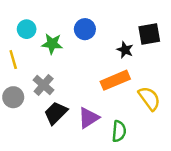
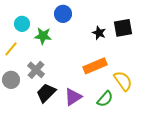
blue circle: (85, 29) -> (63, 14), moved
black star: (125, 50) -> (99, 33), moved
yellow line: (13, 60) -> (11, 49), turned 56
green semicircle: (119, 131) -> (105, 99), moved, turned 36

